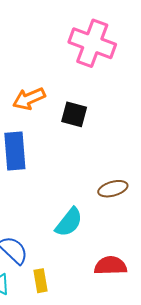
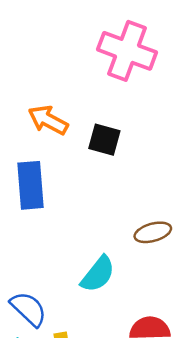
orange arrow: (29, 99) -> (48, 120), turned 52

